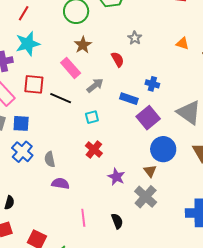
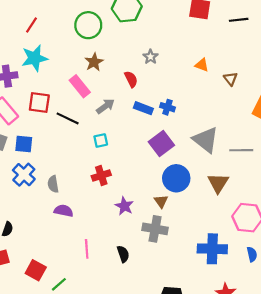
blue rectangle: (129, 99) -> (143, 108), moved
red cross: (94, 150) -> (101, 176), turned 30
gray cross: (146, 197) -> (155, 229), turned -35

